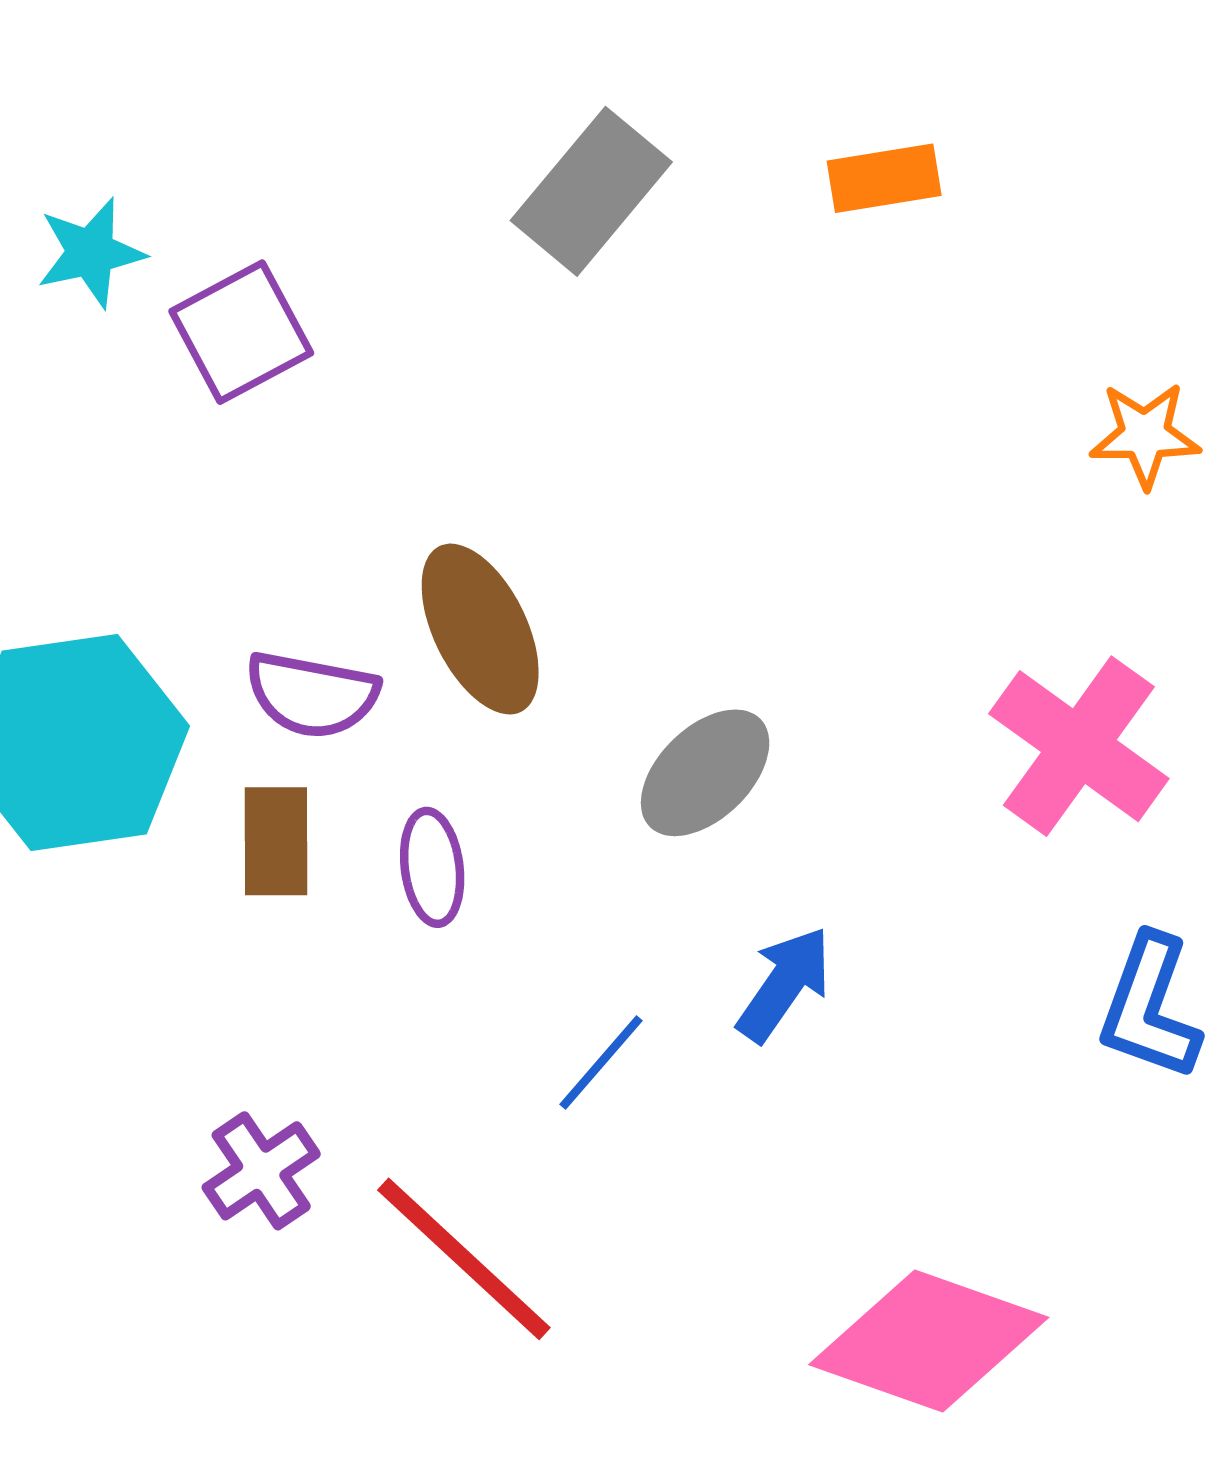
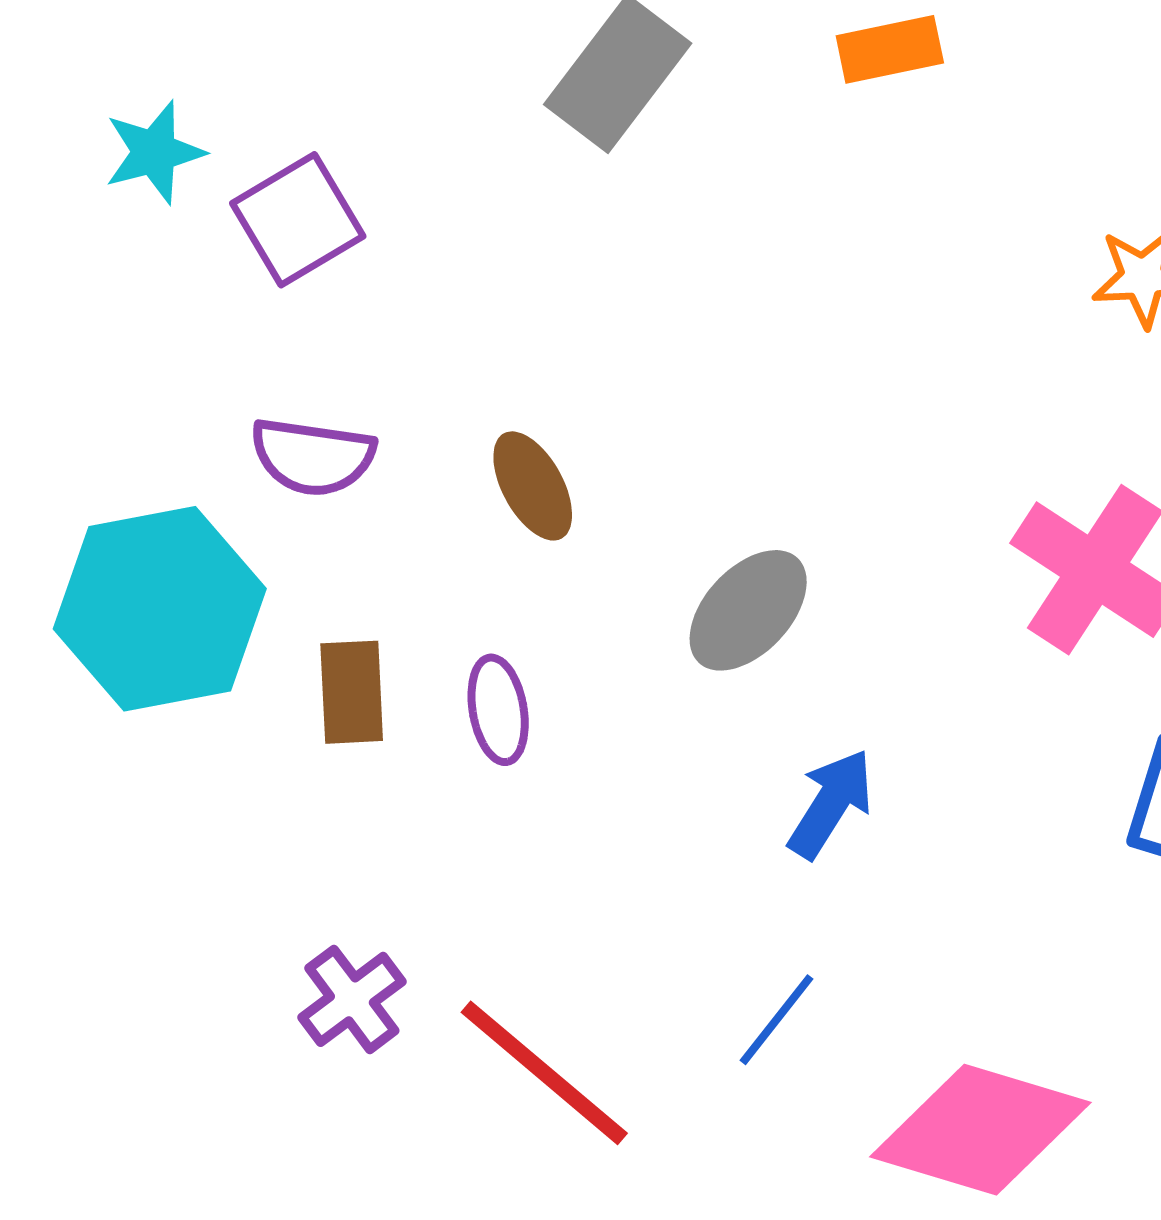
brown ellipse: (480, 629) -> (533, 486), size x0.7
purple semicircle: (312, 695) -> (313, 457), moved
blue line: (601, 1062) -> (776, 1020), moved

